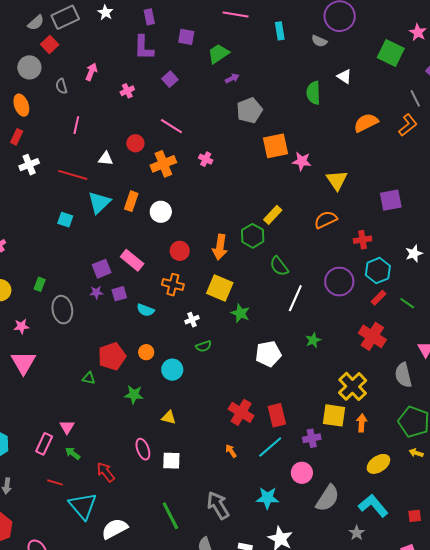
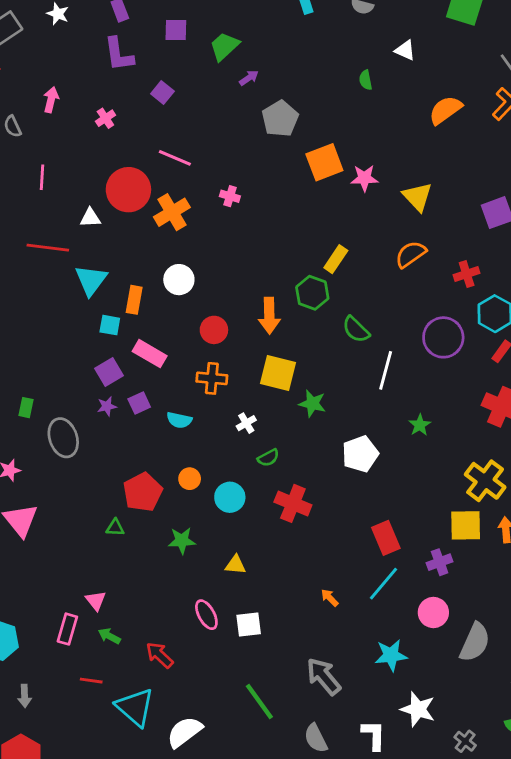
green semicircle: (313, 93) -> (366, 80), size x0.6
red circle: (135, 143) -> (128, 190), size x1.8
orange rectangle: (131, 201) -> (134, 300), moved
cyan square: (65, 220) -> (110, 325), moved
red cross: (241, 412) -> (293, 503), moved

